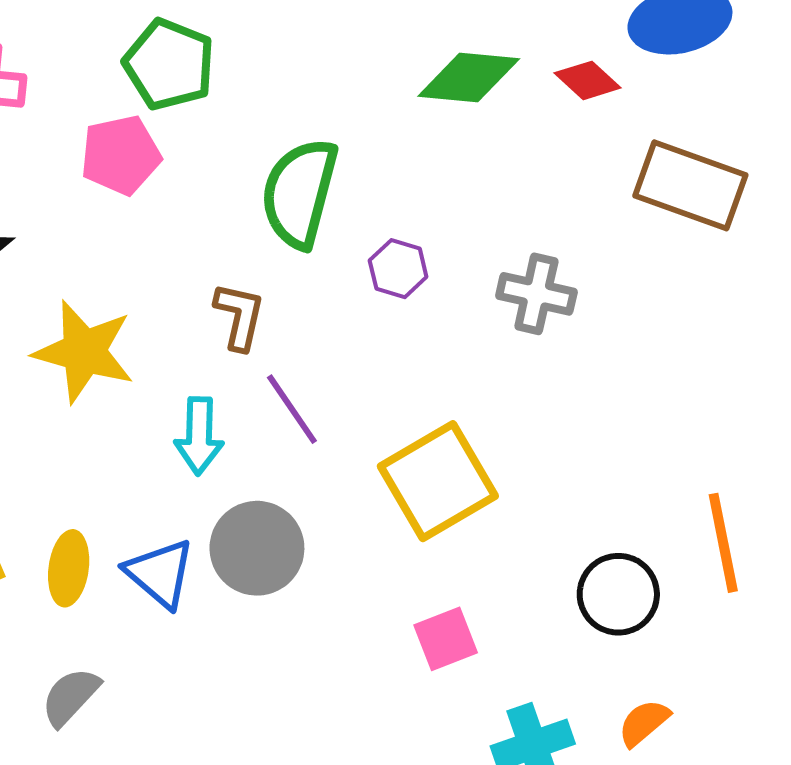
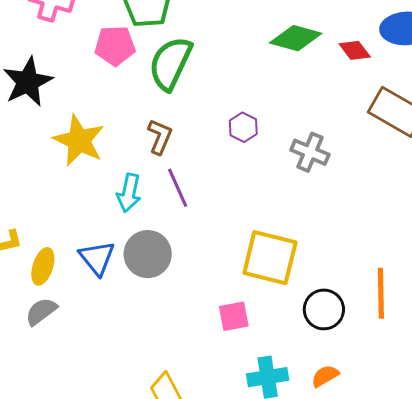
green semicircle: (299, 193) -> (170, 63), moved
yellow square: (438, 481) -> (270, 258), moved, turned 34
yellow ellipse: (69, 568) -> (43, 266), moved

